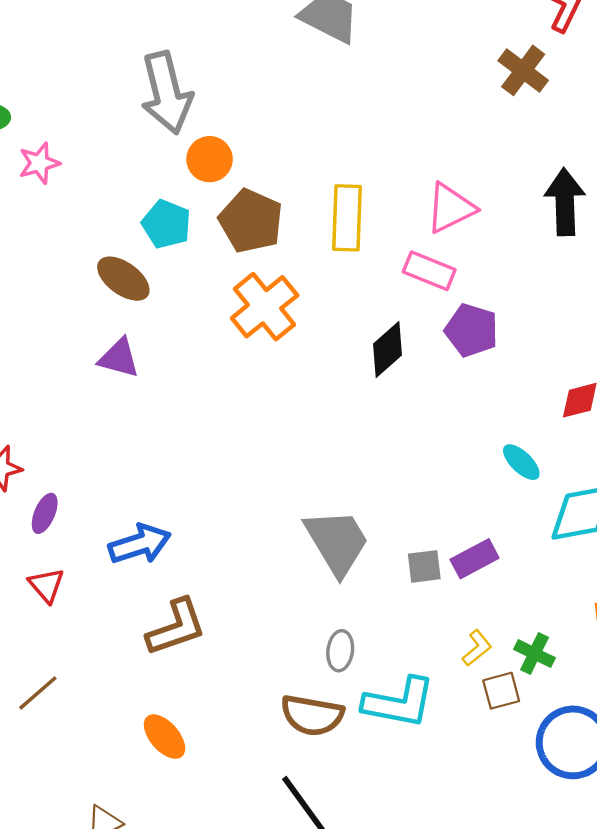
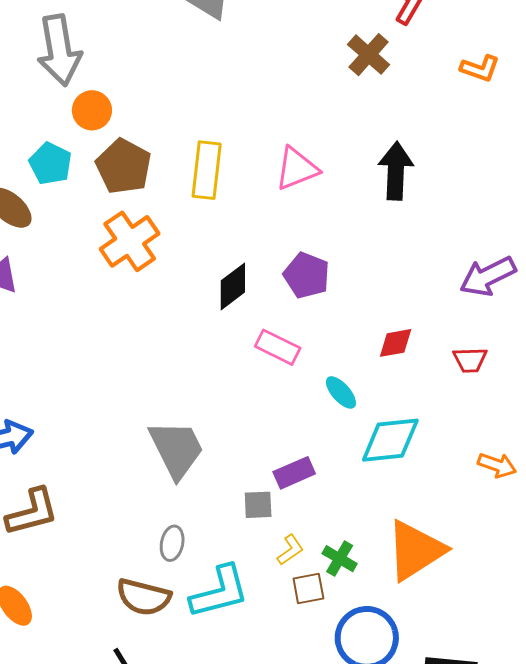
pink rectangle: (429, 271) -> (278, 347), moved
gray square: (424, 566) -> (258, 505), moved
cyan L-shape: (399, 703) -> (219, 592), turned -30

